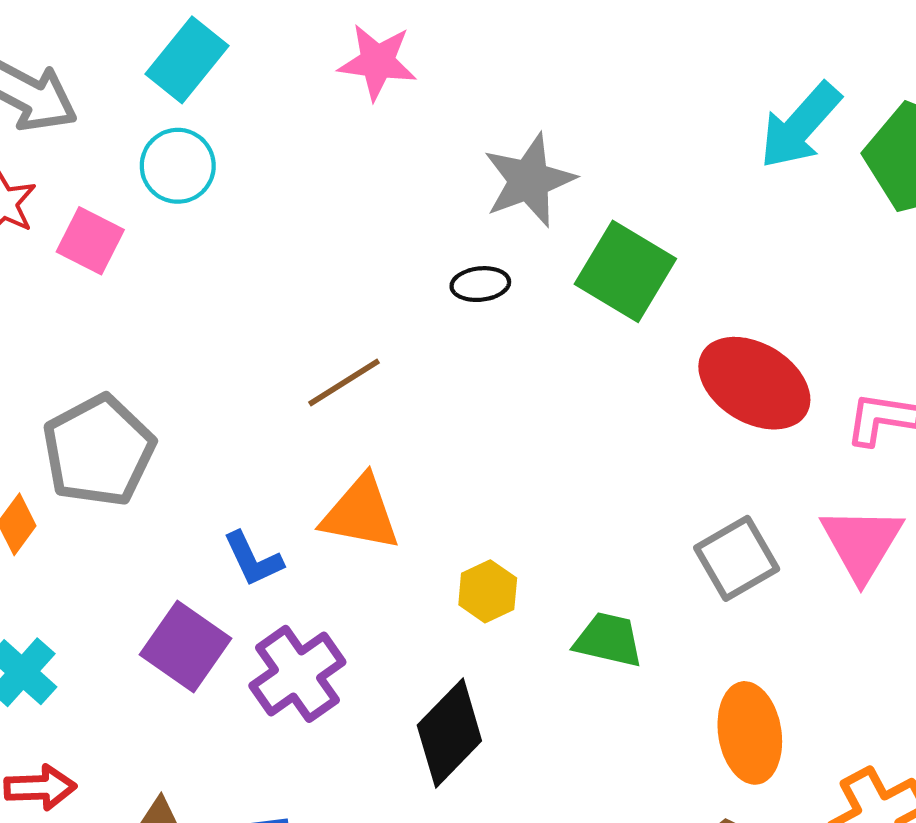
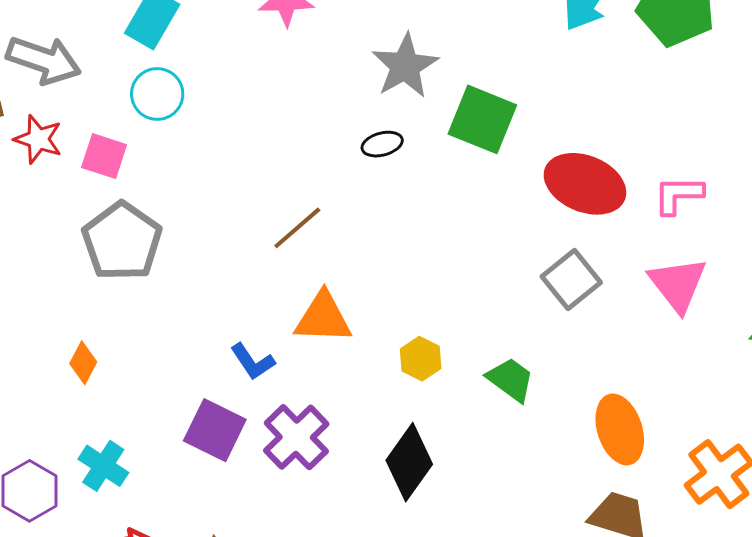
gray pentagon: (99, 451) -> (122, 241), moved
gray square: (737, 558) -> (571, 280), moved
green trapezoid: (608, 640) -> (511, 380), turned 32

